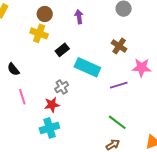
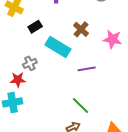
brown cross: (119, 46) -> (81, 29), moved
pink star: (142, 68) -> (112, 39), moved

